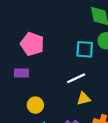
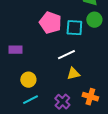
pink pentagon: (32, 44) -> (50, 23), moved

